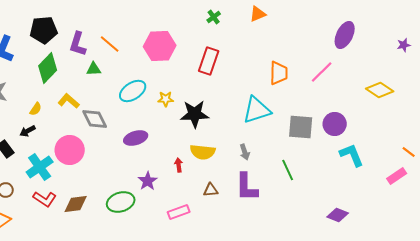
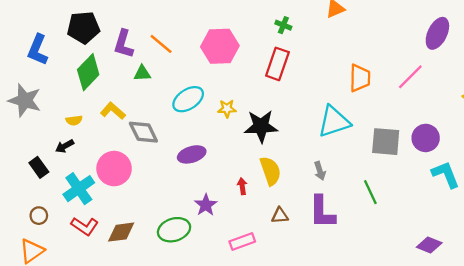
green cross: (214, 17) -> (283, 25), moved, turned -32
yellow semicircle: (36, 109) -> (74, 120), turned 48
yellow semicircle: (203, 152) -> (270, 171), turned -115

